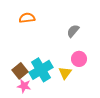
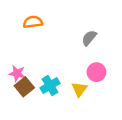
cyan cross: (41, 70) -> (50, 86), size x0.7
pink star: (24, 86) -> (17, 73), moved

